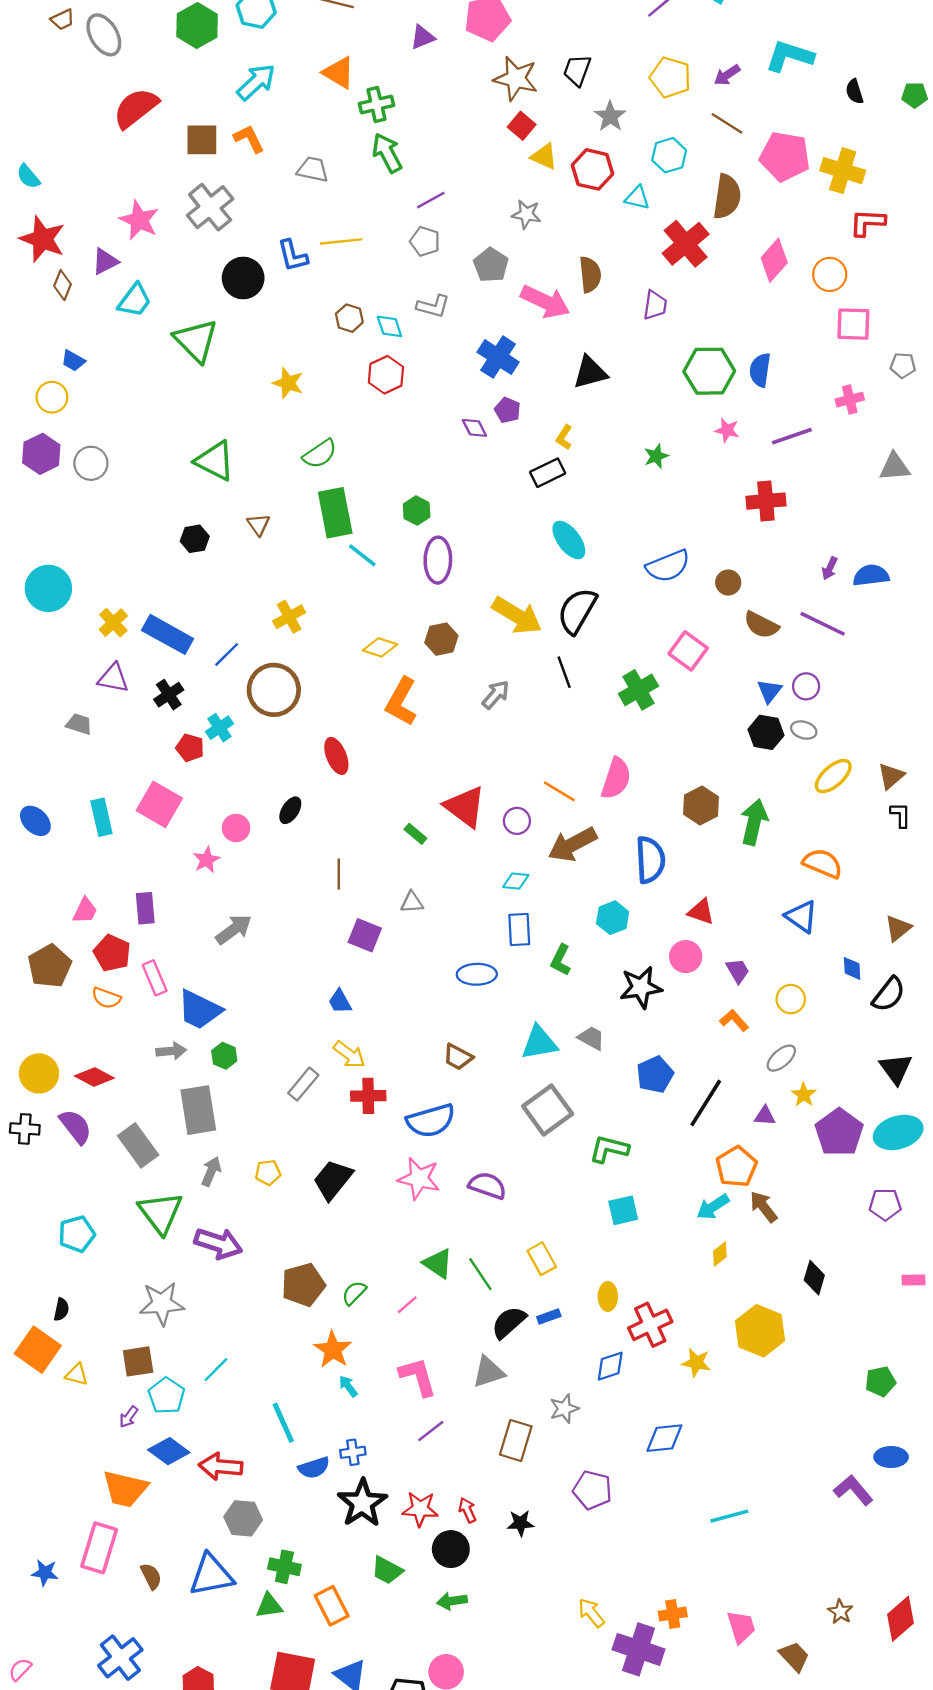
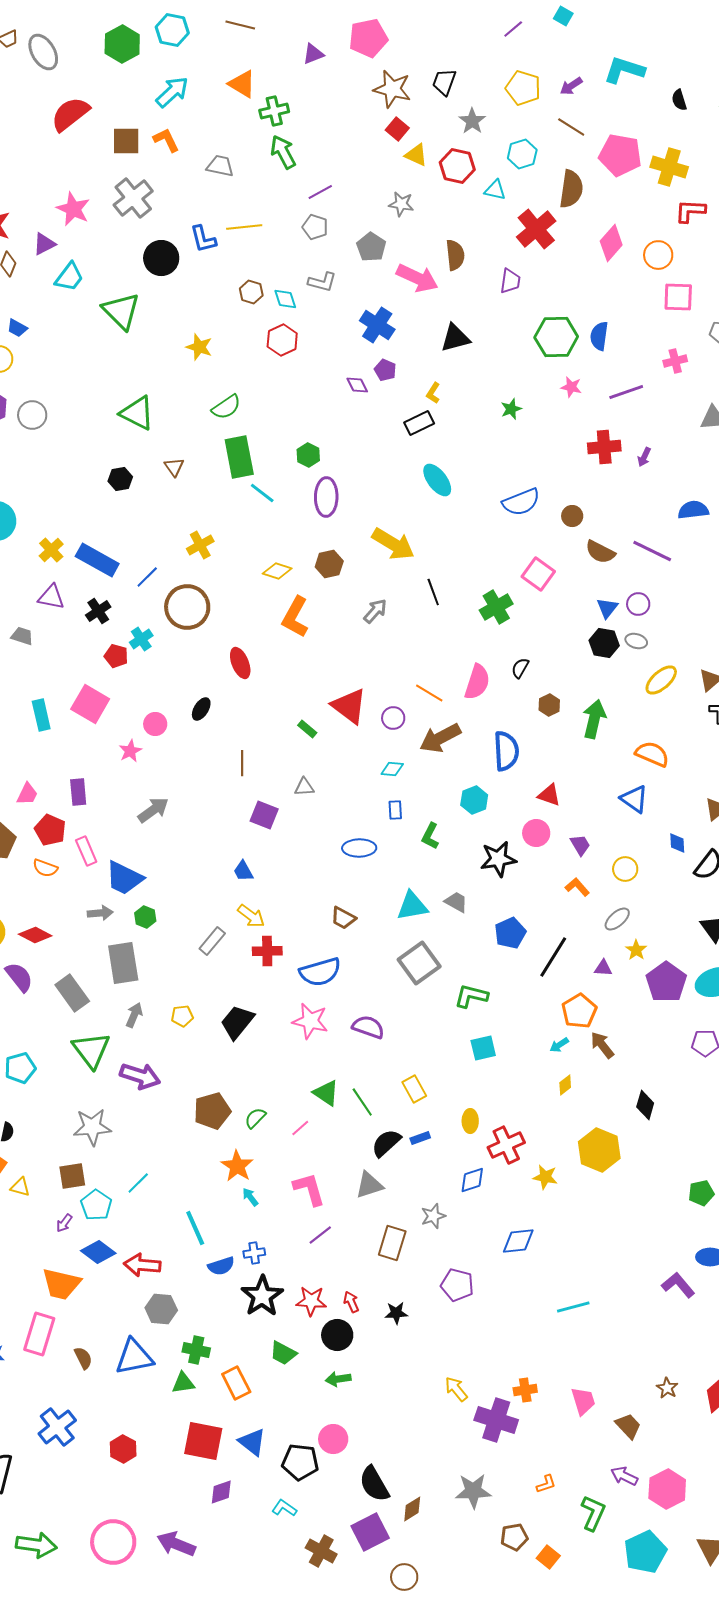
purple arrow: (830, 568) -> (644, 457), moved
black semicircle: (577, 611) -> (520, 668), moved, size x0.5
brown hexagon: (701, 806) -> (549, 705), size x0.7
blue rectangle: (519, 929) -> (395, 810), size x0.7
cyan arrow: (713, 1207) -> (559, 1045), size x0.7

